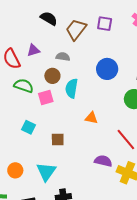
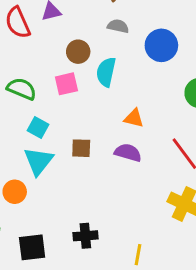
gray semicircle: (63, 57) -> (118, 26), moved
green semicircle: (24, 86) -> (22, 89), moved
purple semicircle: (103, 161) -> (128, 153), moved
cyan triangle: (46, 172) -> (38, 161), moved

